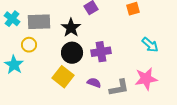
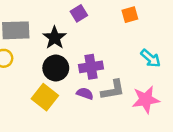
purple semicircle: (94, 83) -> (85, 94), moved
gray L-shape: (119, 88) -> (113, 90), moved

